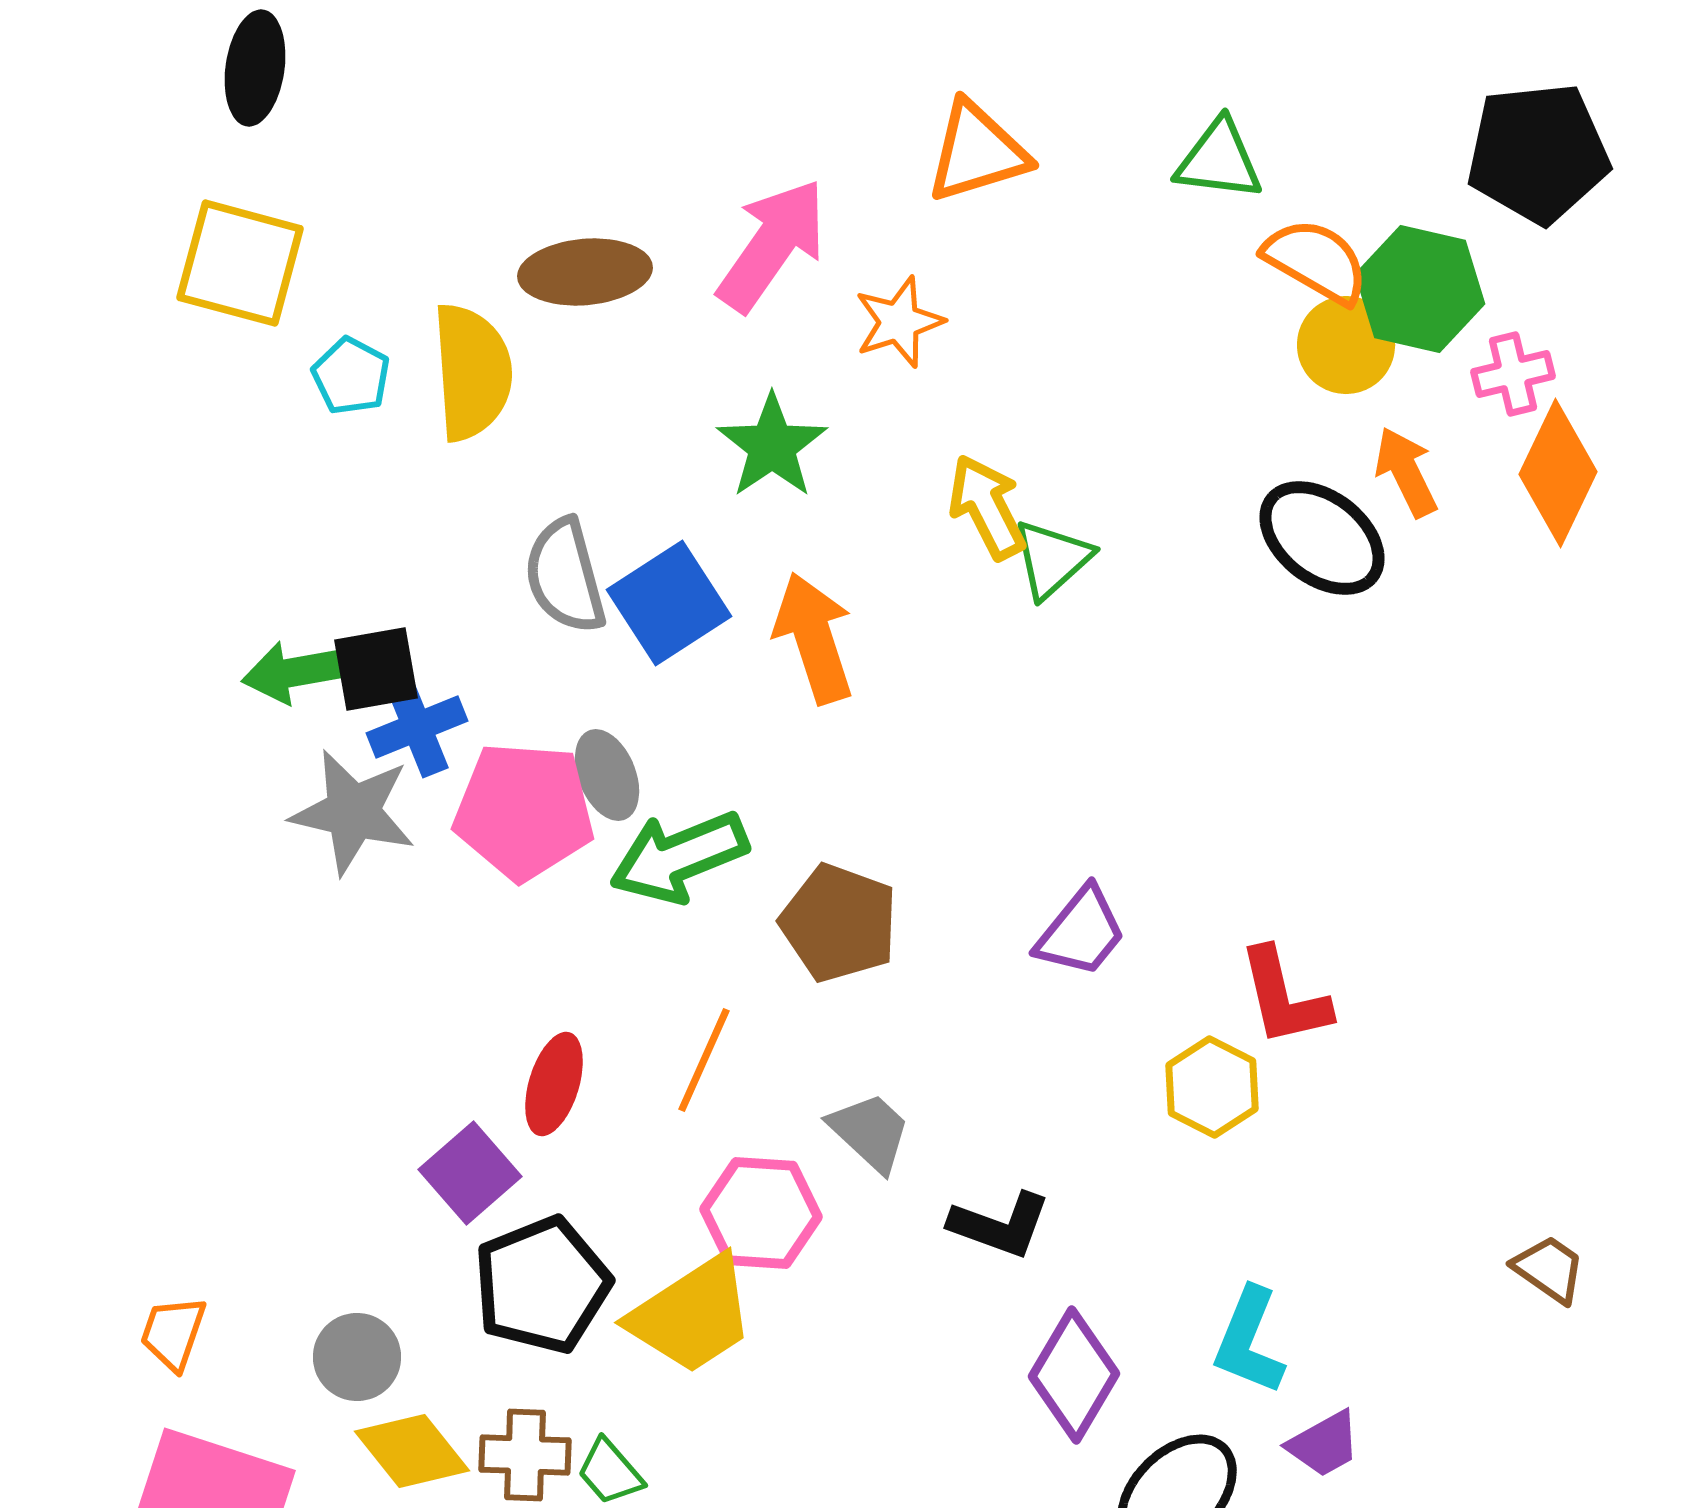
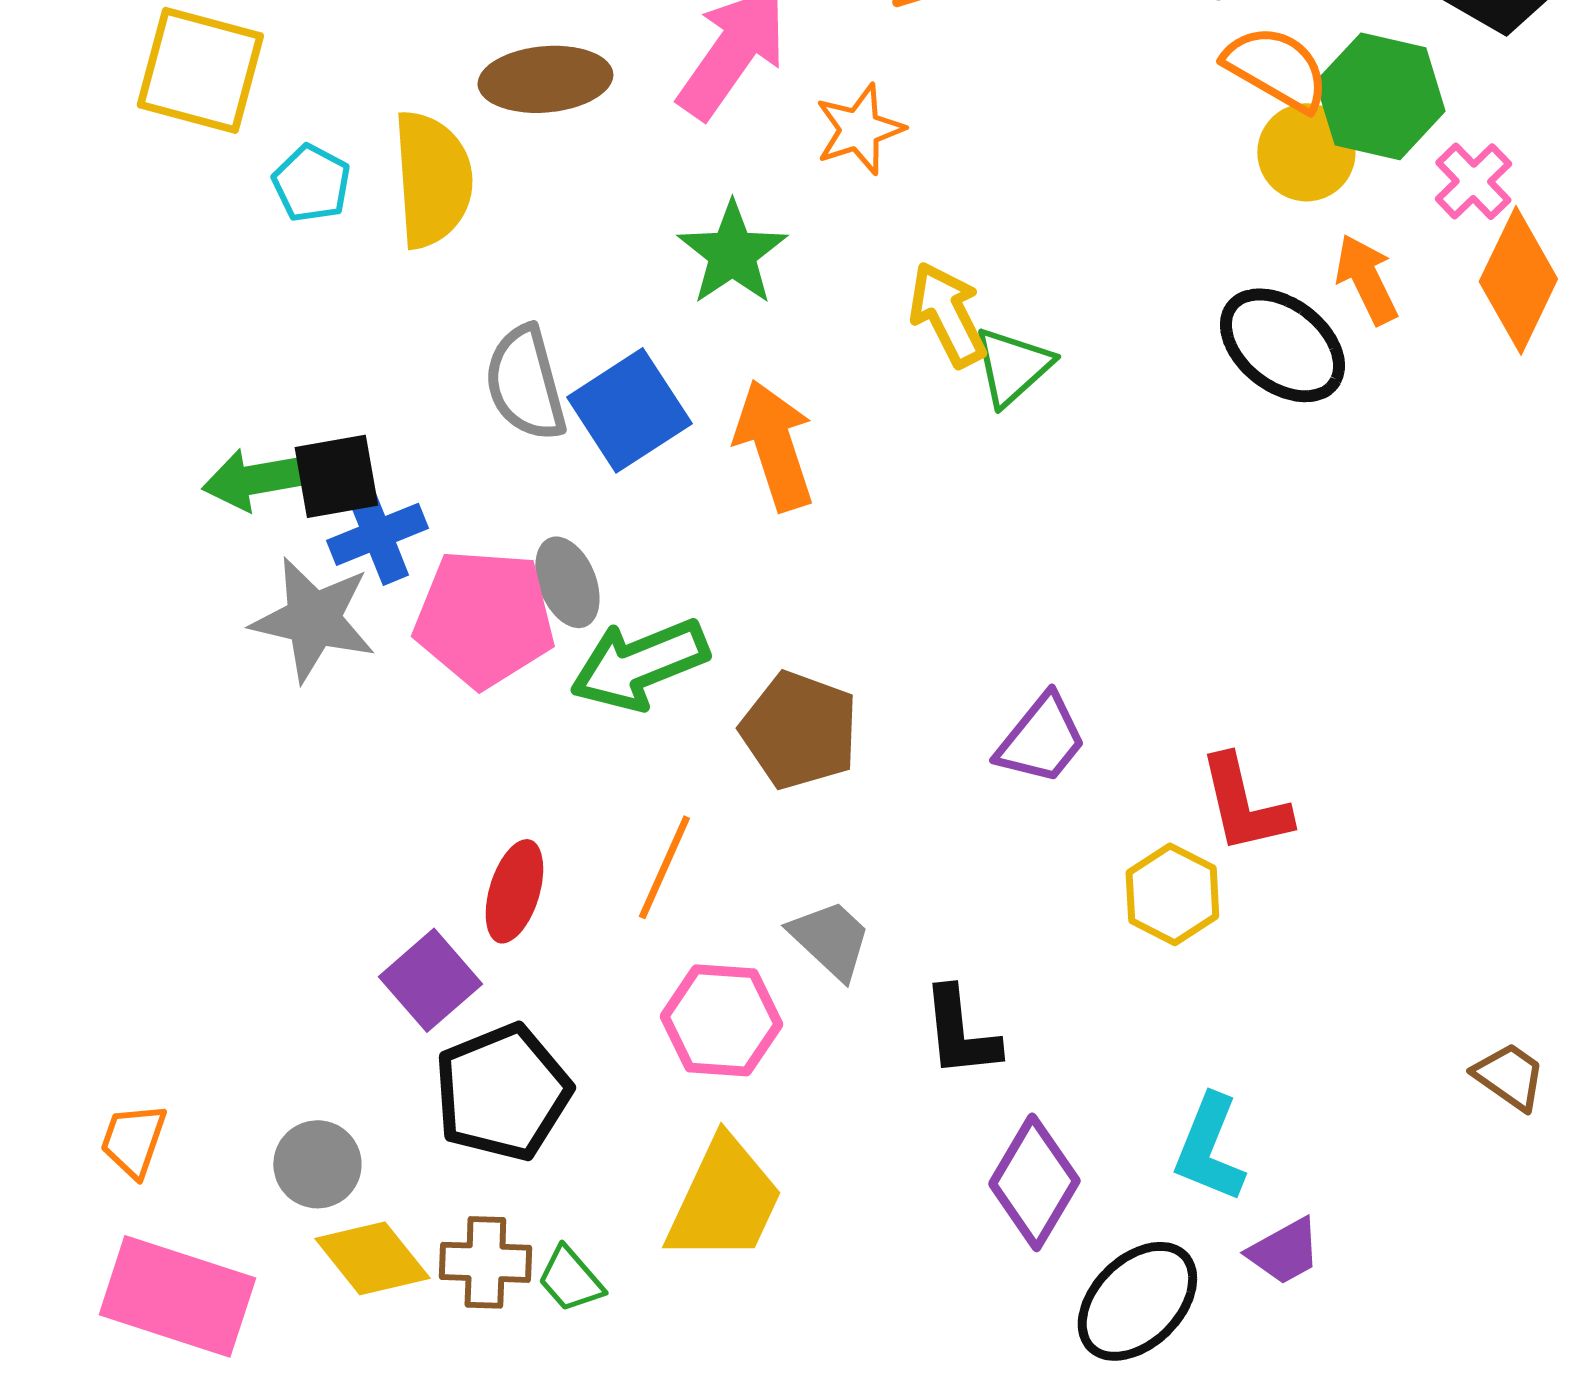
pink cross: (1513, 374) -> (1473, 181), turned -30
black L-shape: (1000, 1225) -> (960, 1032), turned 64
yellow trapezoid: (692, 1315) -> (724, 1200), moved, turned -32

